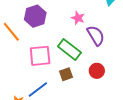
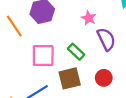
green rectangle: (69, 49) -> (76, 52), size x0.7
brown square: (66, 74) -> (70, 78), size x1.5

